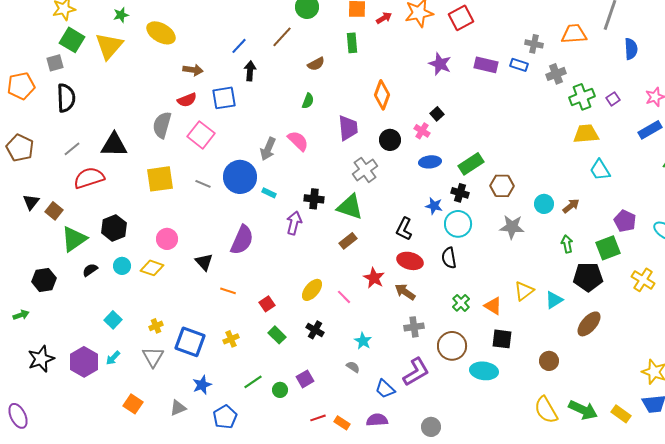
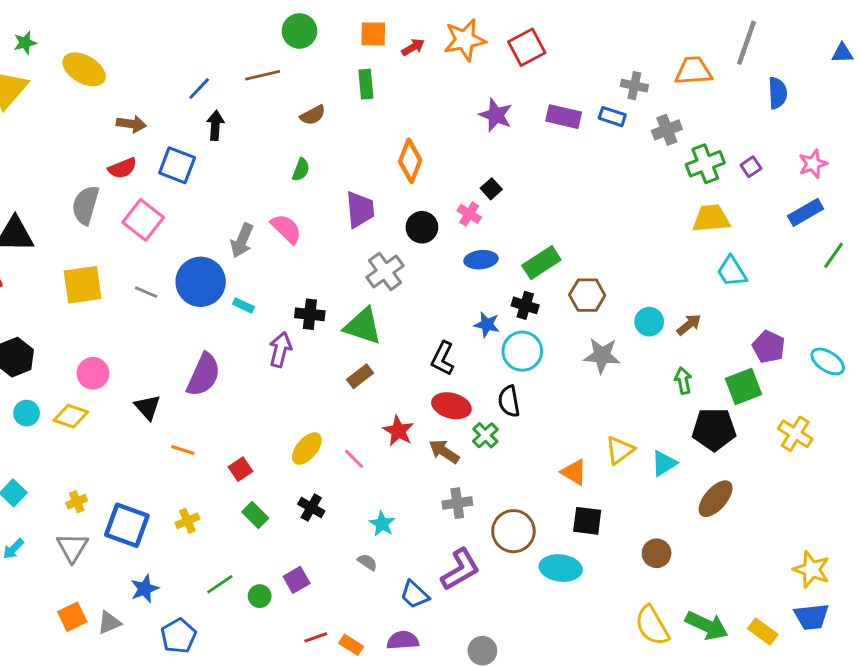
brown line: (282, 37) -> (263, 75), turned 35
blue square: (224, 98) -> (177, 165), turned 30
green cross: (461, 303) -> (485, 435), moved
orange square: (133, 404) -> (72, 617), moved, turned 30

